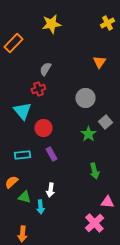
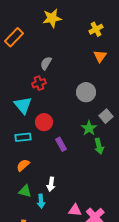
yellow cross: (107, 23) -> (96, 29), moved
purple rectangle: (51, 154) -> (61, 144), moved
cyan rectangle: (22, 155) -> (23, 137), moved
green arrow: (94, 171) -> (99, 146), moved
orange semicircle: (11, 182) -> (23, 165), moved
pink triangle: (107, 202) -> (75, 210), moved

